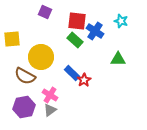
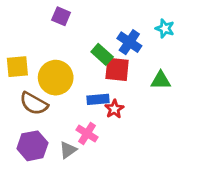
red square: (77, 21) -> (117, 69), moved
yellow square: (12, 39) -> (17, 67), moved
blue rectangle: (72, 73) -> (98, 99), turned -49
pink cross: (50, 95) -> (87, 134), moved

